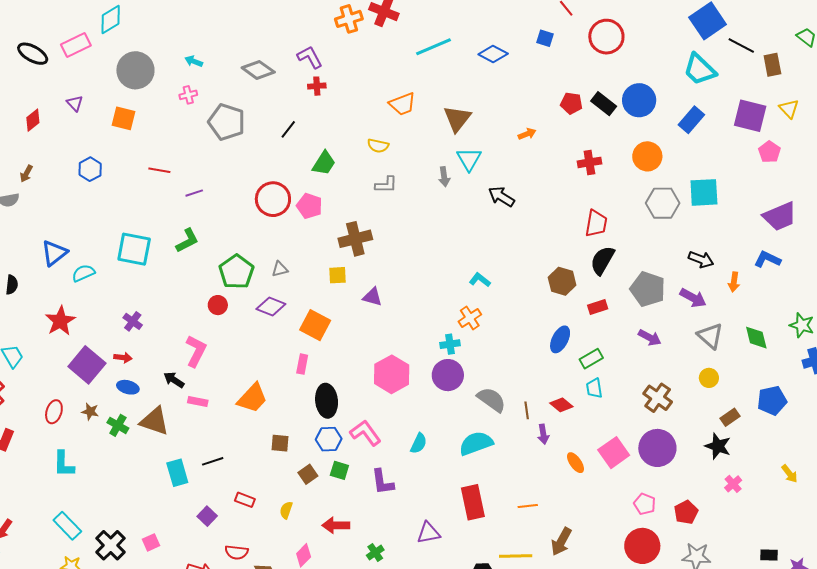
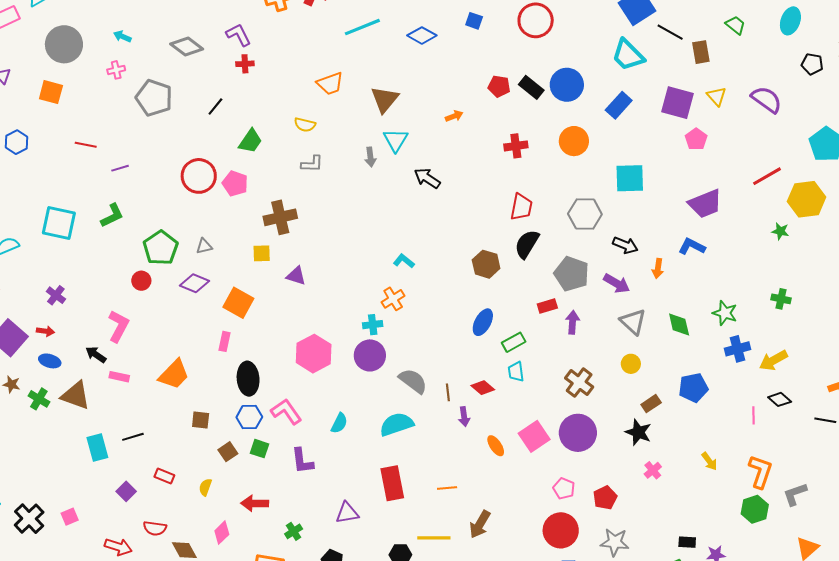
gray hexagon: (663, 203) -> (585, 214), moved
red rectangle: (598, 307) -> (547, 306), moved
purple arrow: (650, 338) -> (573, 322), turned -115

